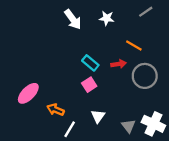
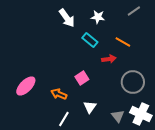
cyan rectangle: (90, 63) -> (90, 40), moved
gray circle: (145, 76) -> (133, 82), moved
orange arrow: (55, 110) -> (59, 94), moved

